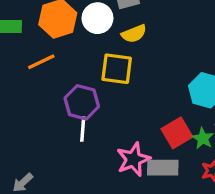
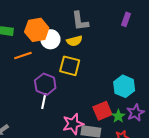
white circle: (97, 18) -> (50, 39), moved
yellow semicircle: (134, 34) -> (74, 41), moved

